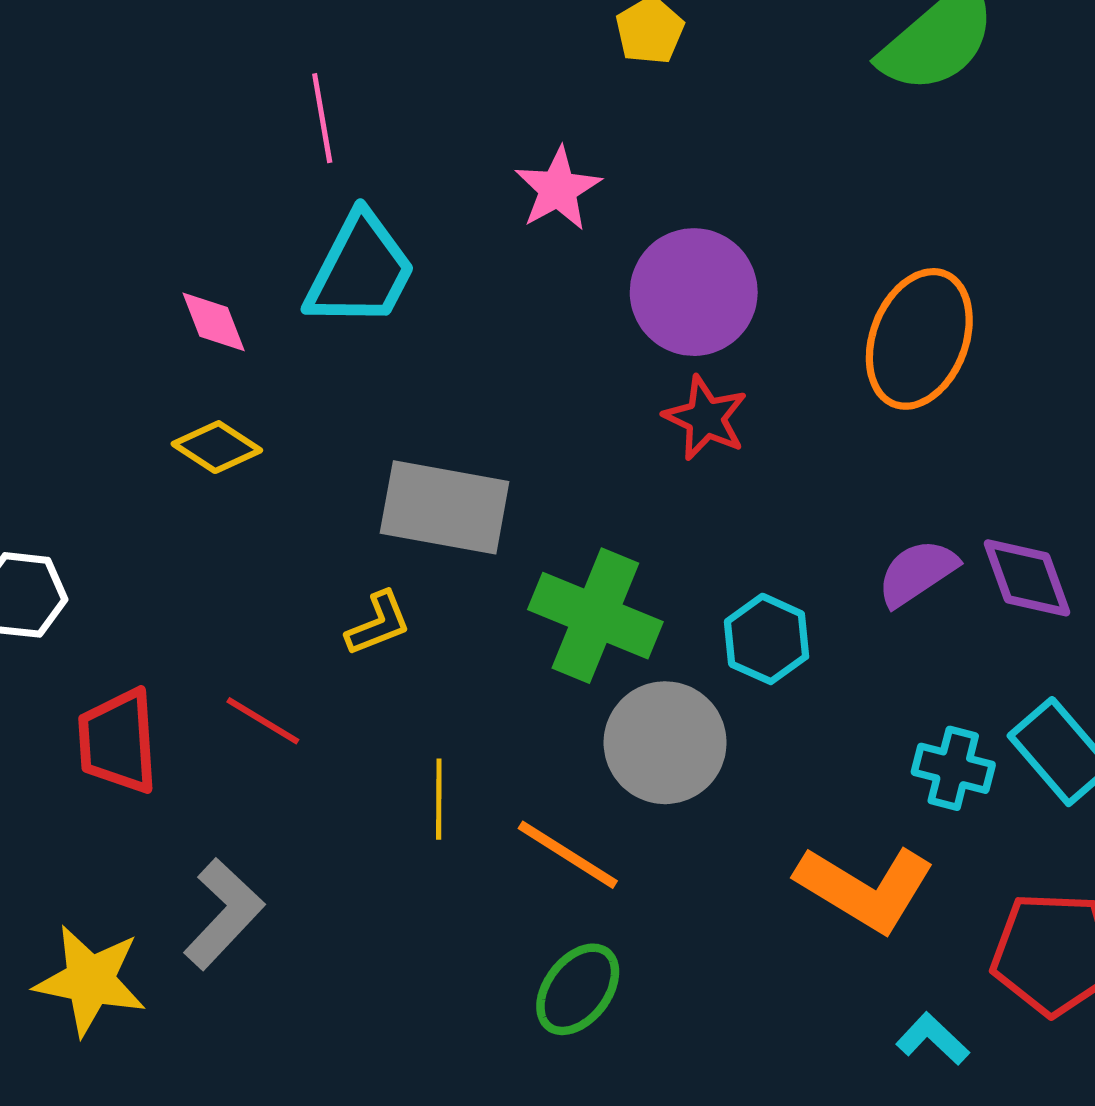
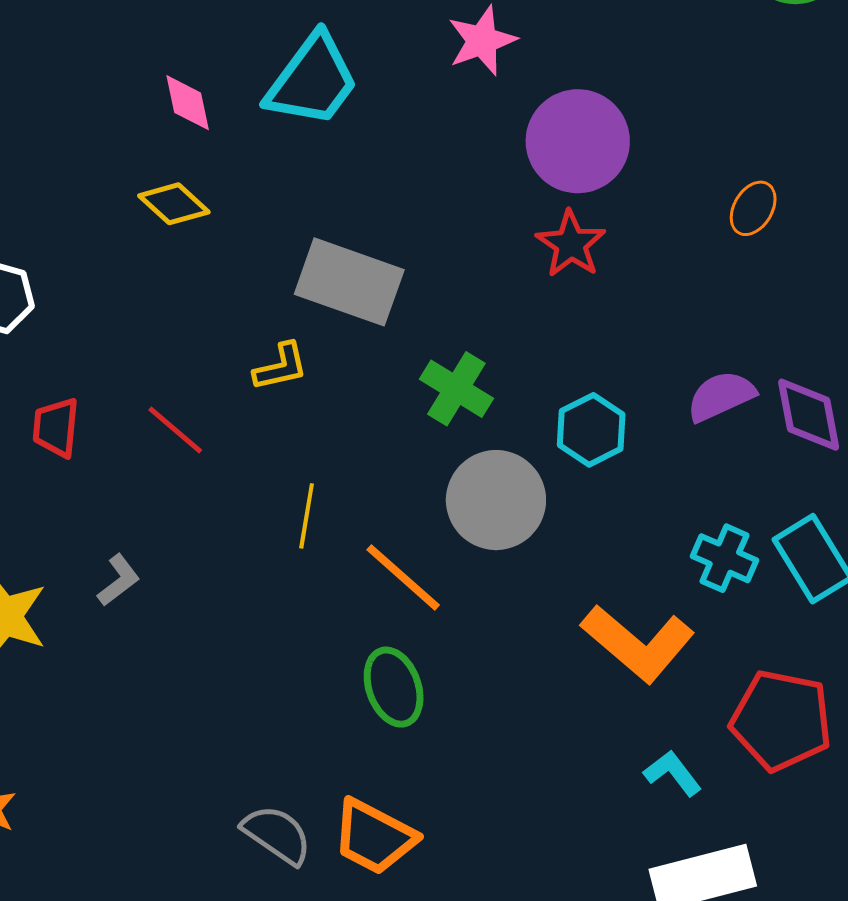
orange ellipse: (919, 339) -> (753, 208), size x0.5
green cross: (595, 616) -> (456, 389), size x0.7
red trapezoid: (118, 741) -> (56, 428), size x0.7
gray L-shape: (224, 914) -> (119, 580), size x0.6
green ellipse: (578, 989) -> (394, 687), turned -66

